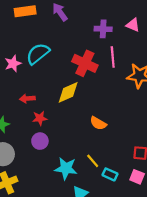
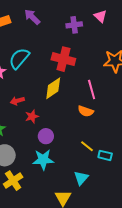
pink triangle: (133, 25) -> (100, 16), turned 32
pink line: (113, 57) -> (92, 89), moved
purple circle: (40, 141) -> (46, 136), moved
cyan star: (66, 168) -> (43, 160), moved

